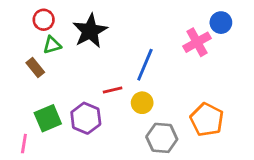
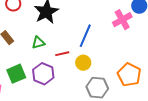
green triangle: (52, 45) -> (38, 43), moved

